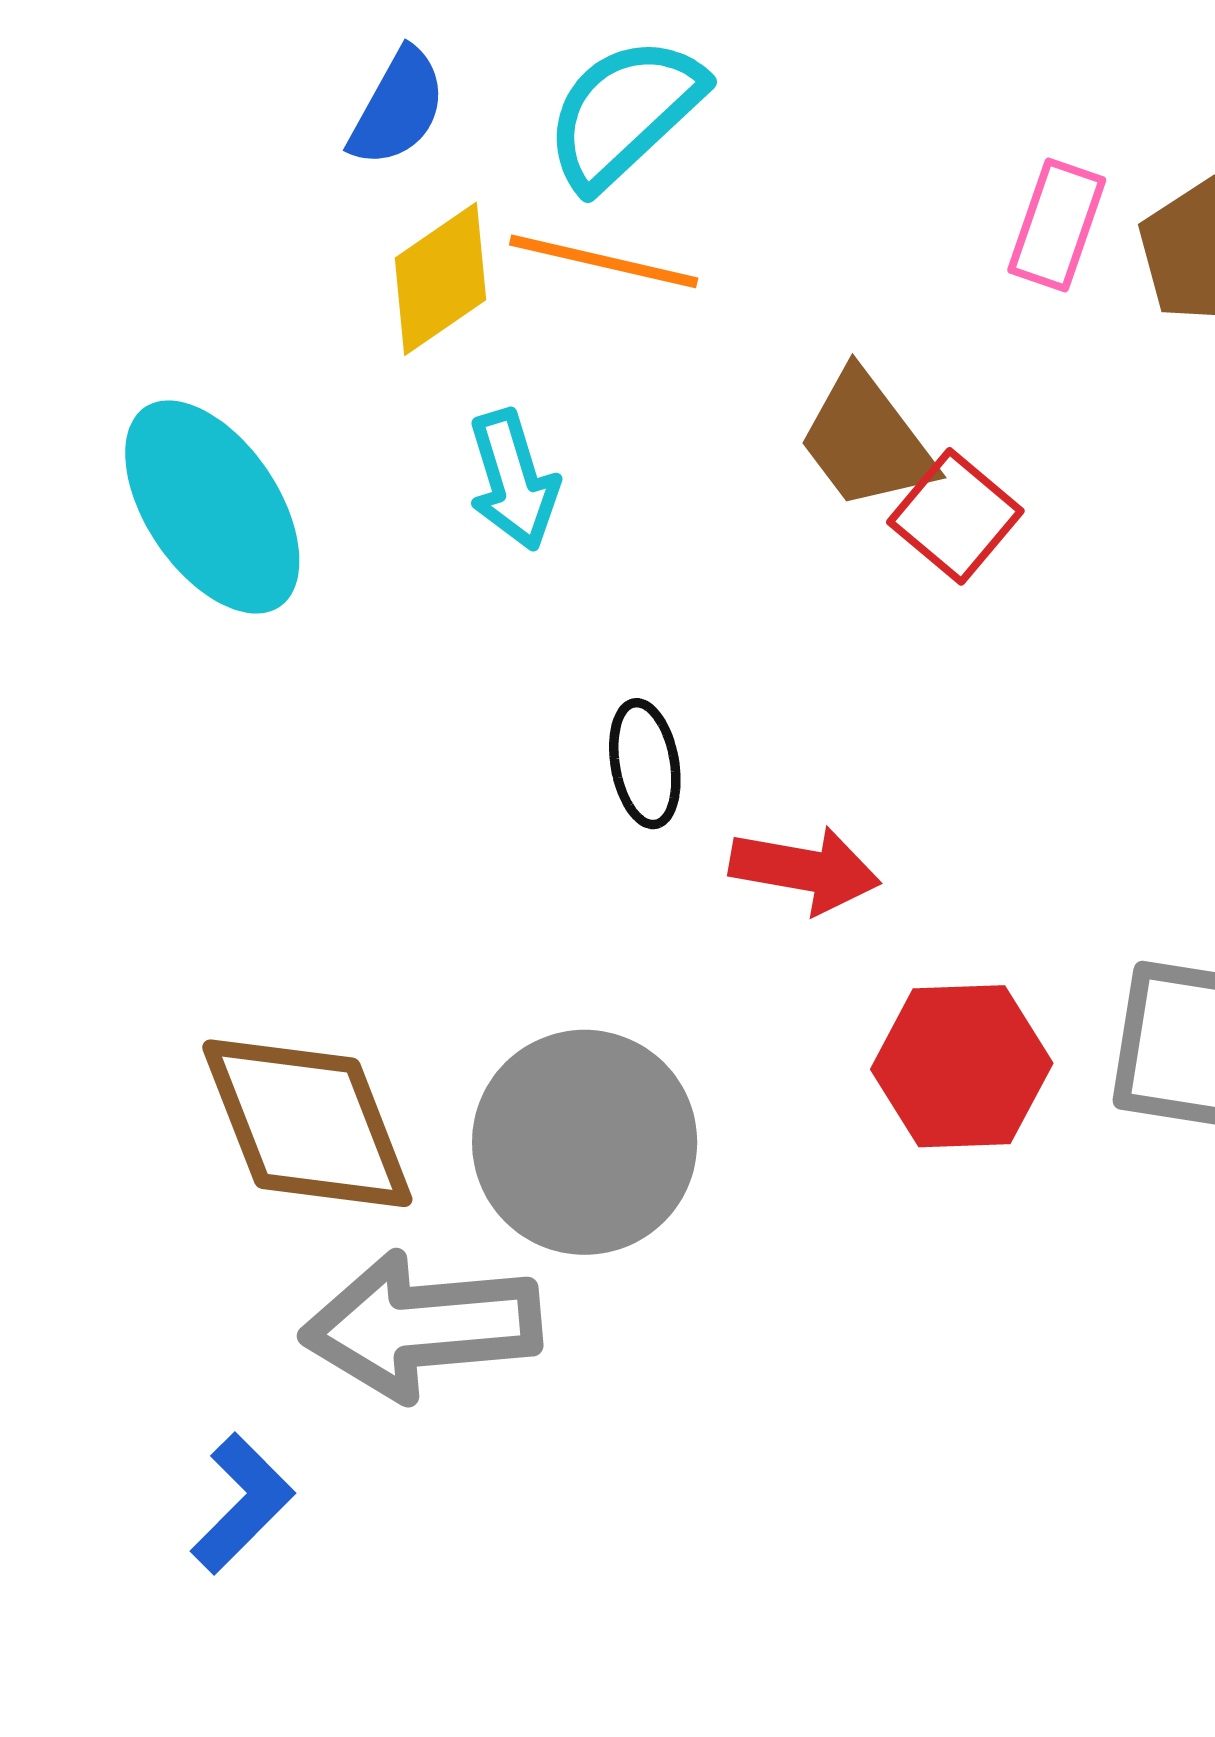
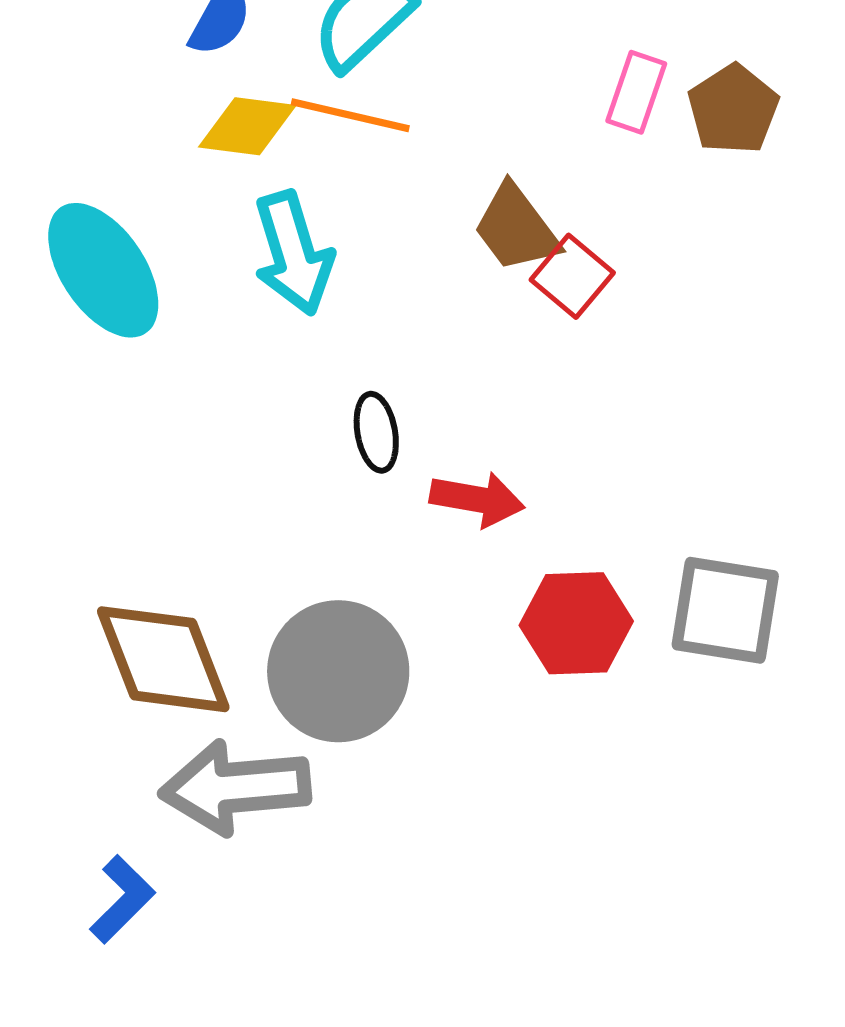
yellow diamond: (440, 279) -> (247, 126), turned 42
cyan arrow: (513, 480) -> (293, 253), size x1.4

